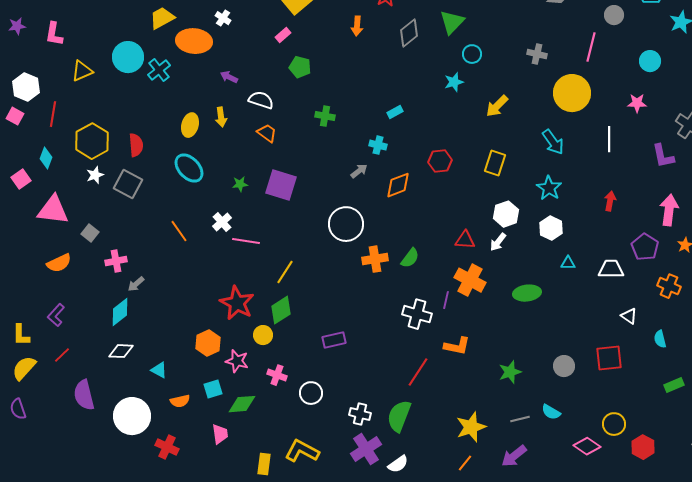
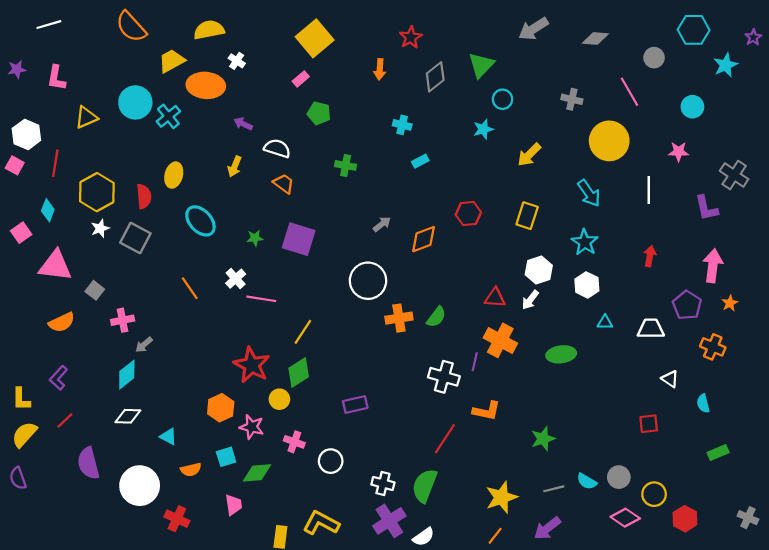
pink line: (591, 47) -> (629, 92), turned -44
yellow arrow: (221, 117) -> (235, 166), turned 30
yellow ellipse: (190, 125) -> (174, 175), moved
cyan cross: (378, 145) -> (402, 125), moved
red square: (609, 358) -> (649, 424), size x0.7
gray circle: (564, 366) -> (619, 477), moved

